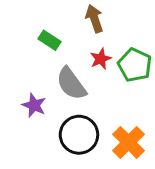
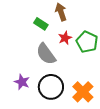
green rectangle: (50, 40) -> (41, 24), moved
purple star: (34, 105) -> (22, 82), moved

